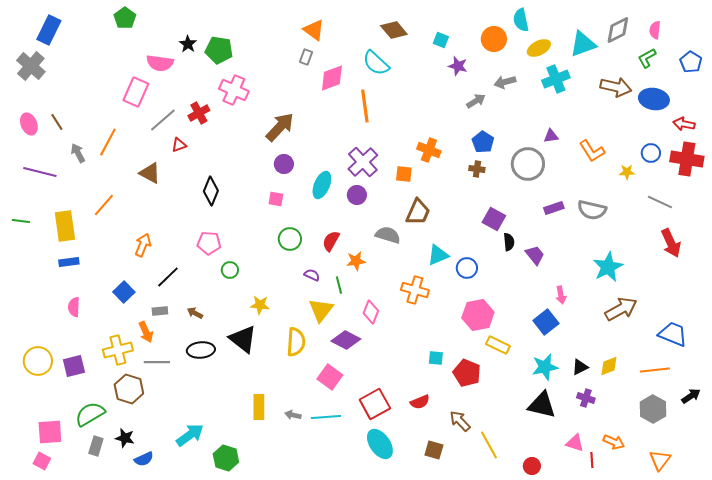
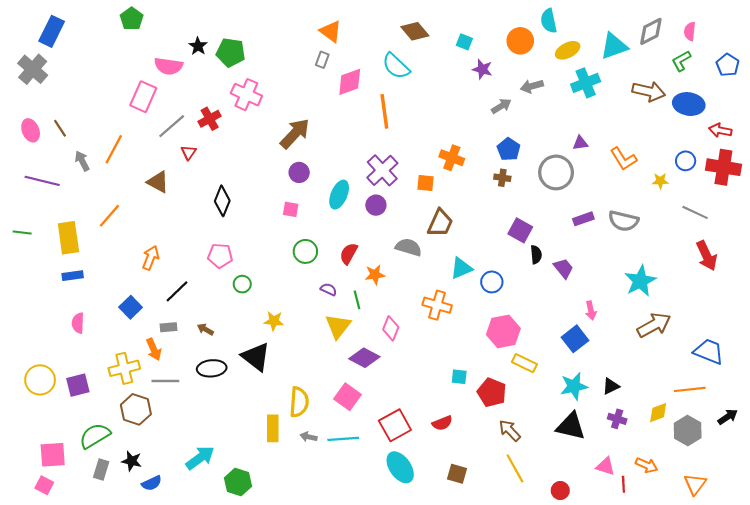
red triangle: (179, 145) -> (189, 152), turned -35
yellow semicircle: (296, 342) -> (299, 402), moved
yellow diamond: (609, 366) -> (658, 413), moved
brown arrow: (460, 421) -> (510, 430), moved

